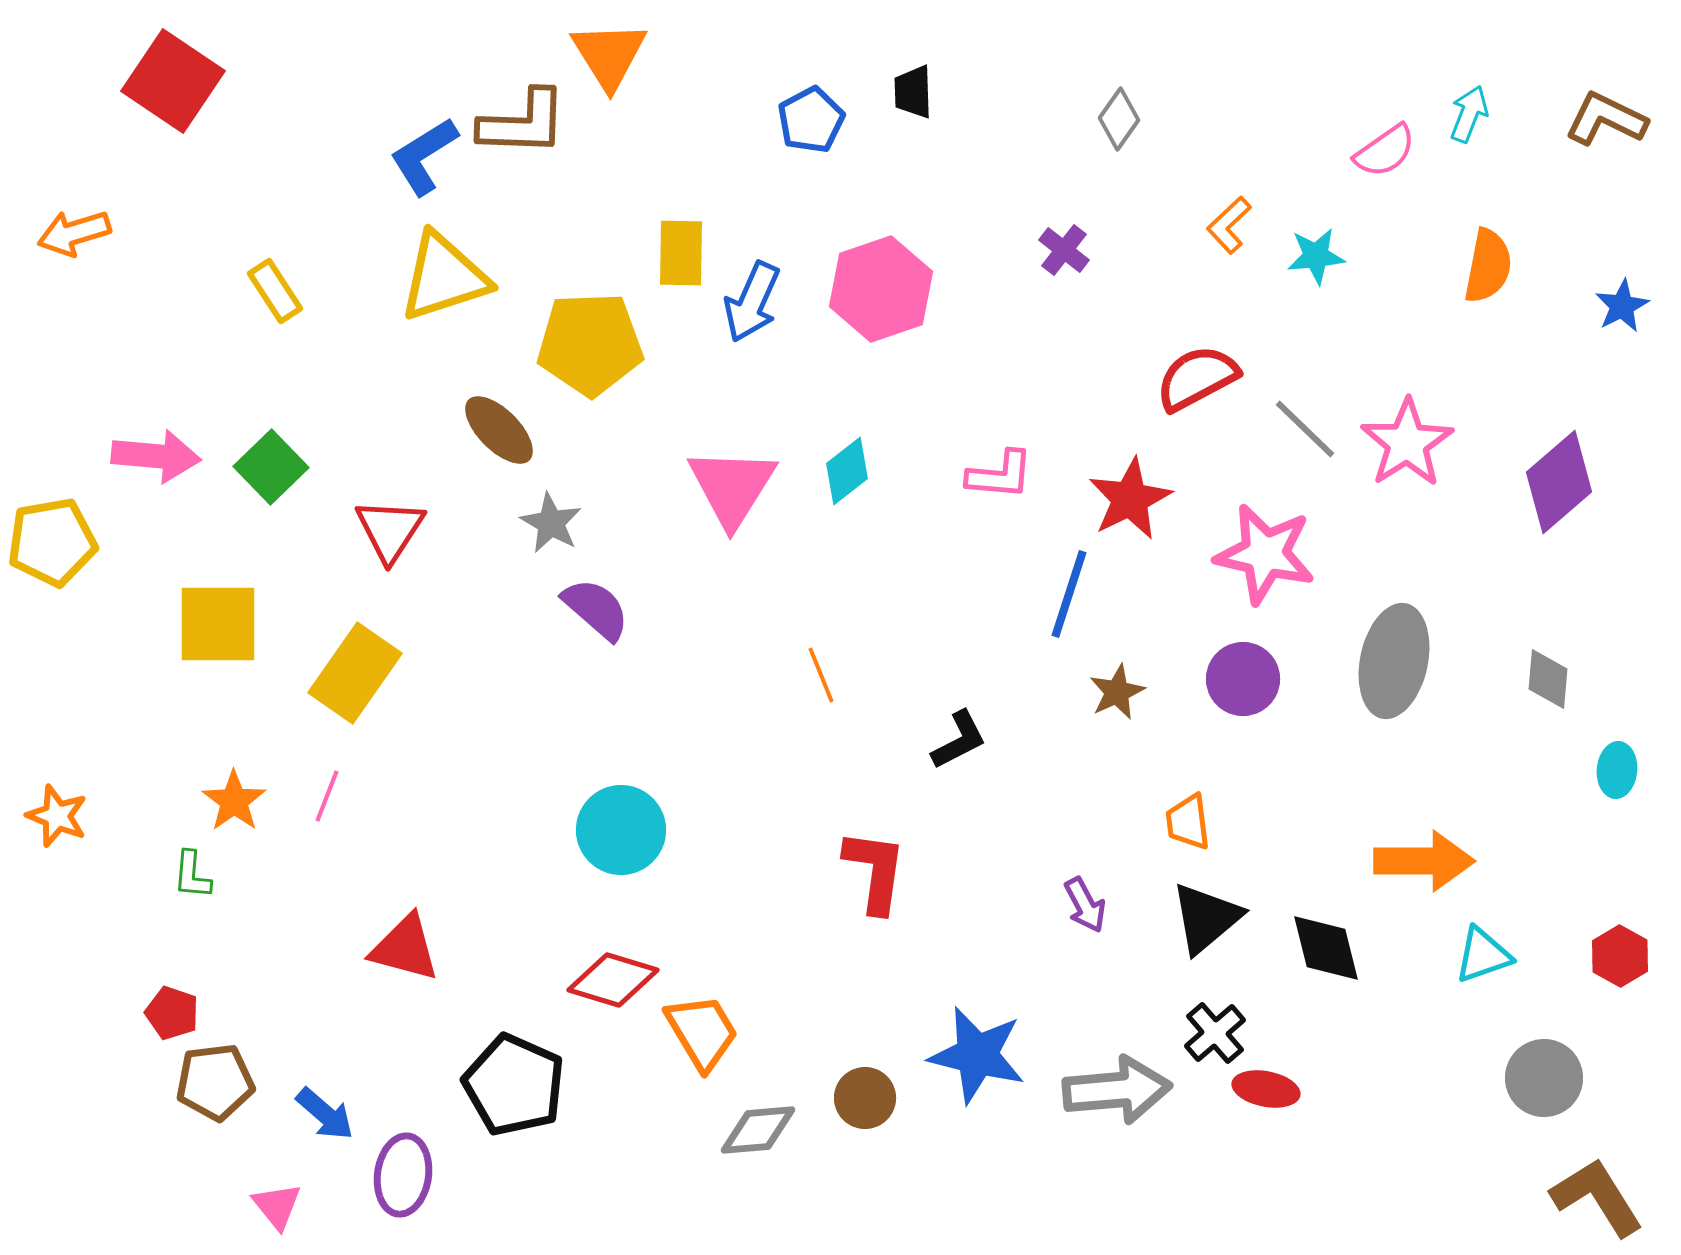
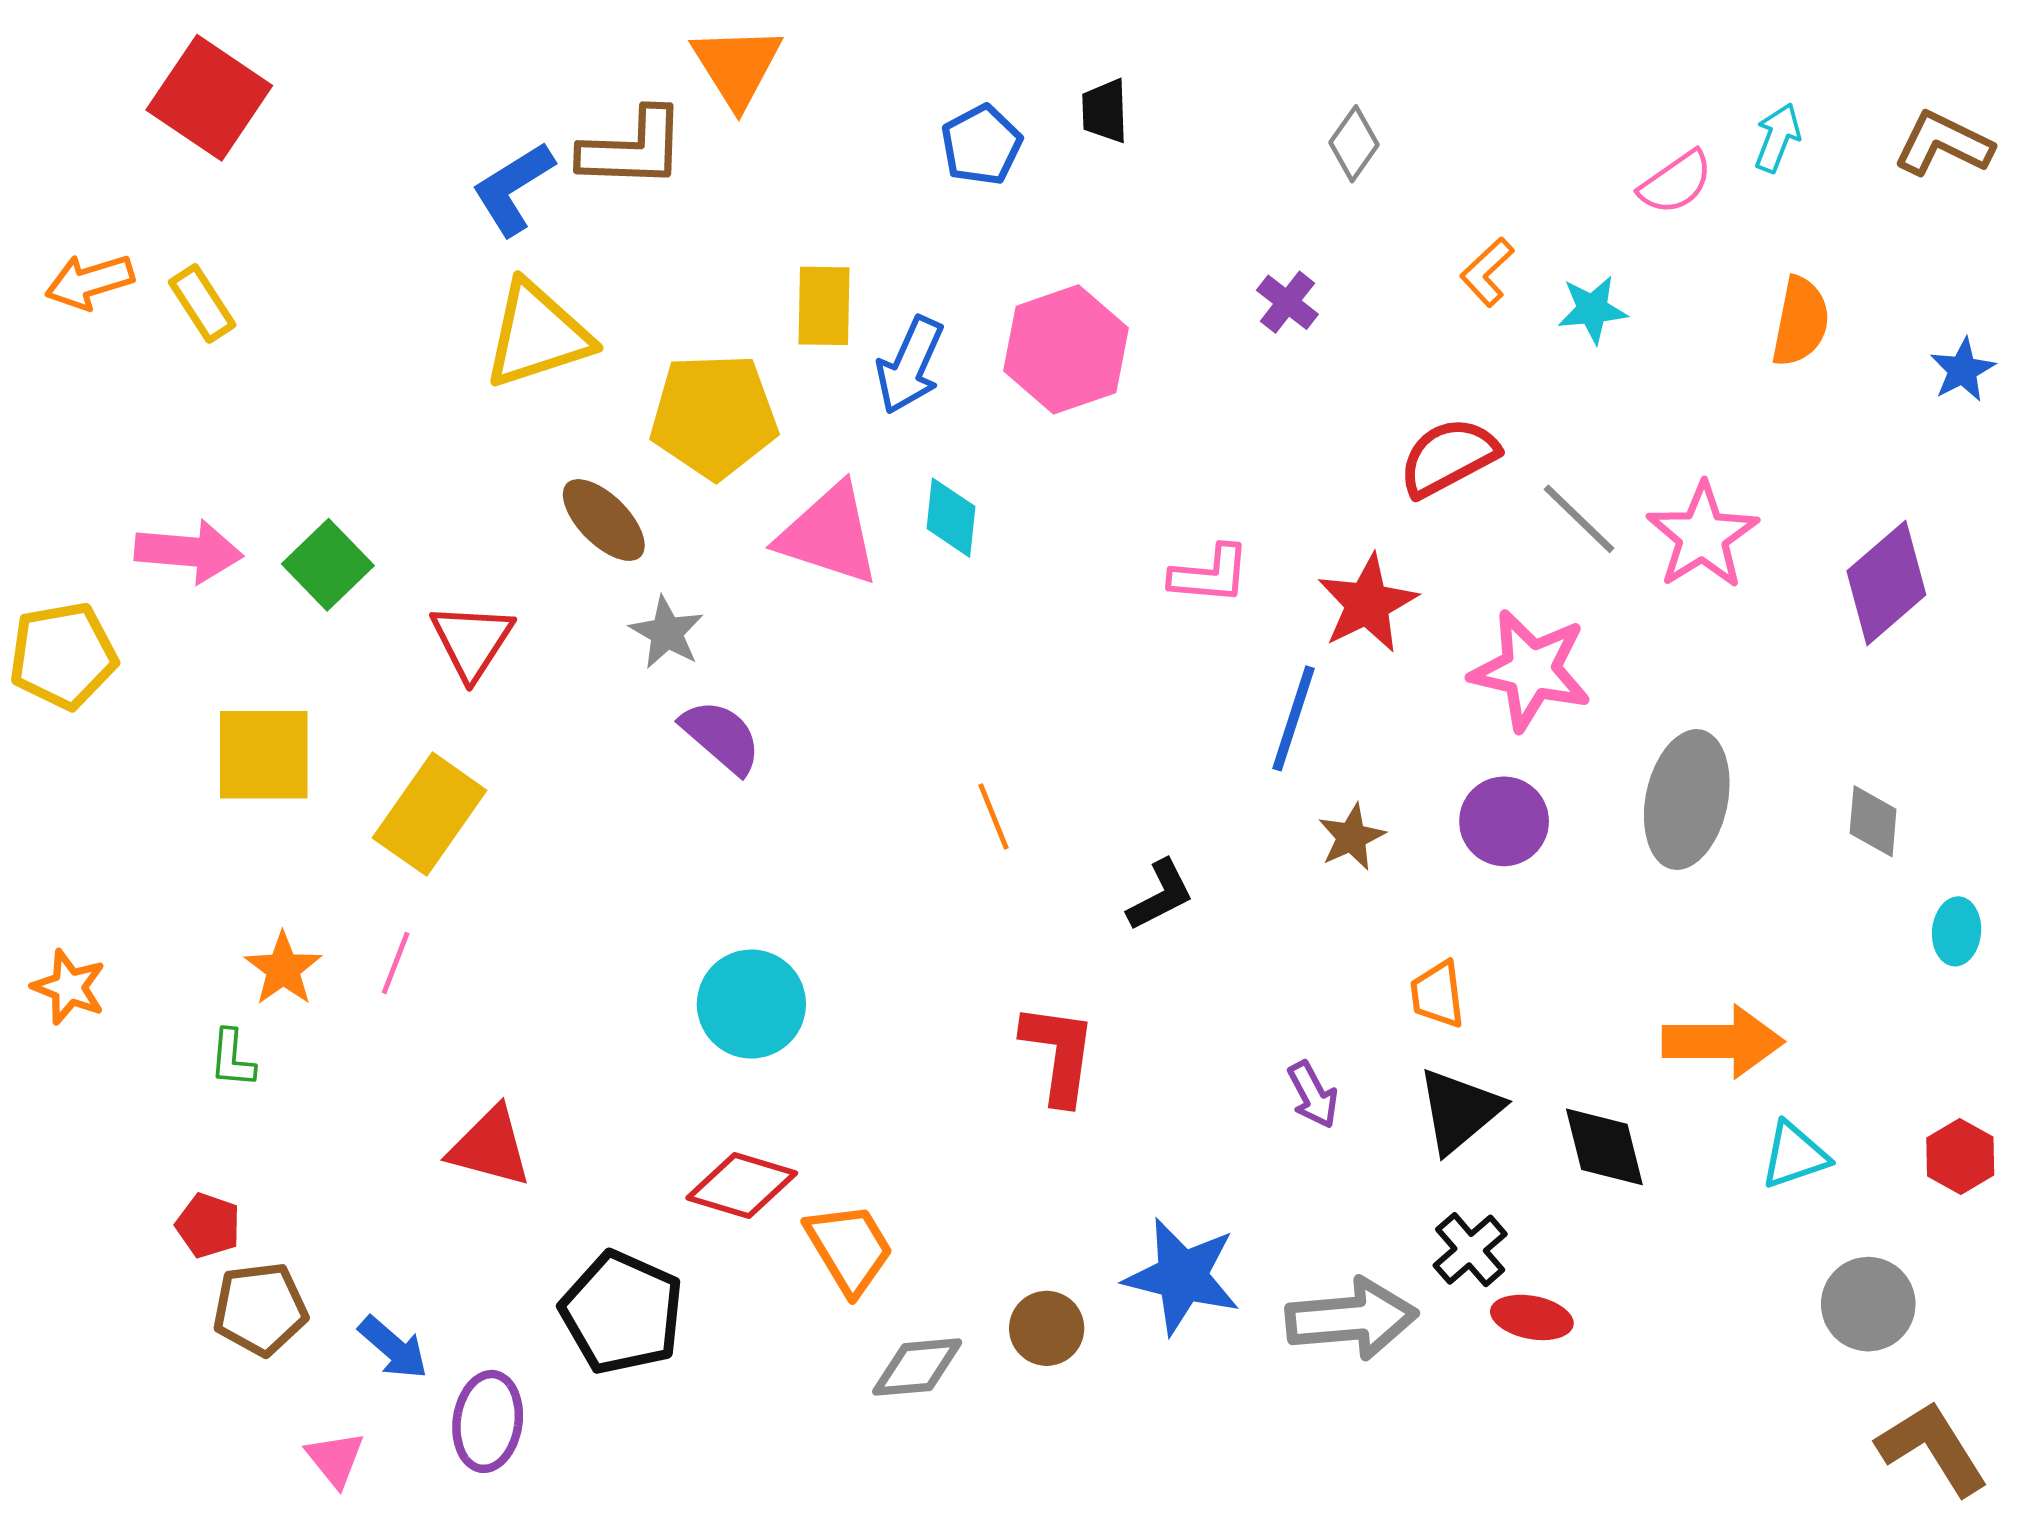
yellow rectangle: (275, 291) -> (202, 303), moved
cyan diamond: (847, 471) -> (951, 518), moved, turned -46
pink triangle: (732, 487) -> (829, 535), moved, turned -44

